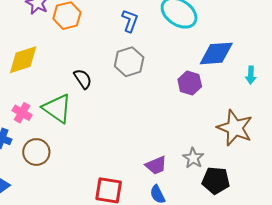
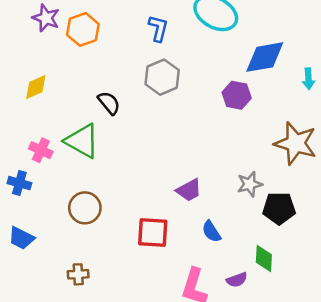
yellow diamond: (23, 60) -> (36, 87), size x0.7
brown circle: (36, 152) -> (85, 208), moved
gray star: (193, 158) -> (250, 184), turned 30
purple trapezoid: (156, 165) -> (189, 190), moved

